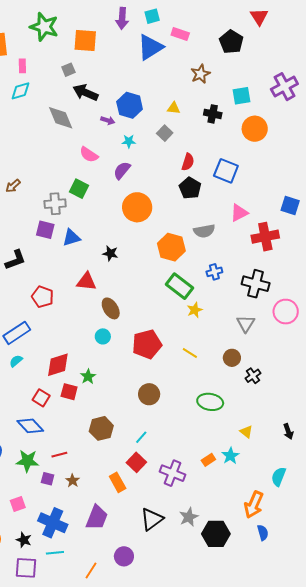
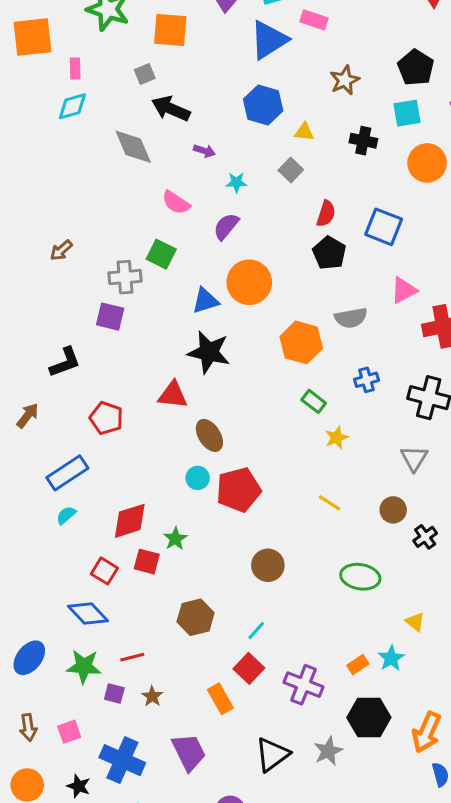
black pentagon: (231, 42) -> (416, 68), moved
blue hexagon: (130, 105) -> (263, 105), moved
blue triangle: (71, 238) -> (205, 301), moved
black star: (110, 253) -> (209, 352), size x1.8
green rectangle: (180, 286) -> (314, 401), size x0.6
red pentagon: (147, 344) -> (239, 490), moved
purple trapezoid: (97, 517) -> (189, 752), turned -48
black hexagon: (216, 534) -> (369, 717), moved

